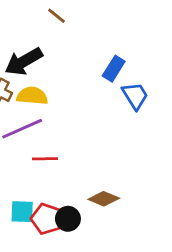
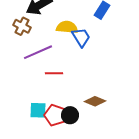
yellow semicircle: (32, 96) -> (67, 27), moved
blue trapezoid: (135, 96) -> (81, 37), moved

